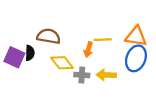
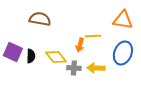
brown semicircle: (49, 36) -> (40, 19), moved
orange triangle: (136, 36) -> (123, 20), moved
black semicircle: (30, 53) -> (31, 56), moved

